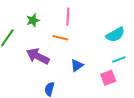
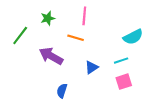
cyan line: (119, 60) -> (121, 61), moved

